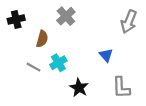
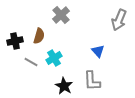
black cross: (16, 19) -> (15, 41), moved
black star: (79, 88) -> (64, 86), moved
gray L-shape: (121, 88) -> (92, 81), moved

